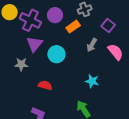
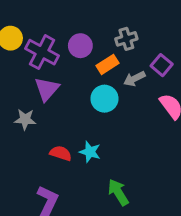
gray arrow: (92, 45) -> (134, 79), moved, turned 32
cyan circle: (56, 54) -> (104, 99), moved
cyan star: (92, 81) -> (90, 152), moved

